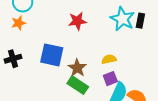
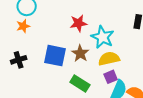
cyan star: (122, 19) -> (103, 37), moved
yellow semicircle: (109, 59) -> (109, 59), size x1.5
brown star: (77, 68) -> (80, 53), moved

